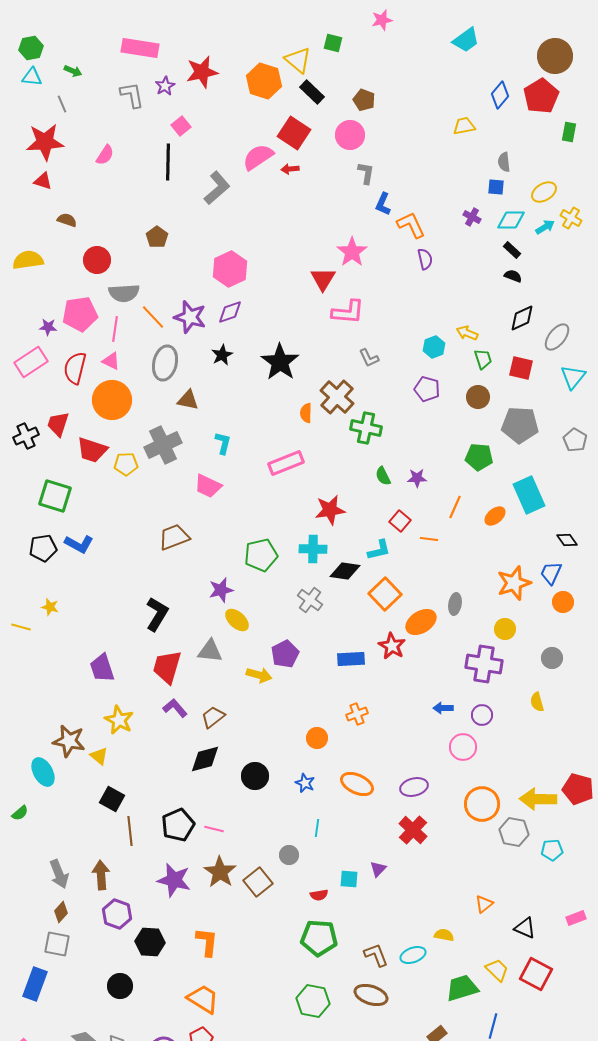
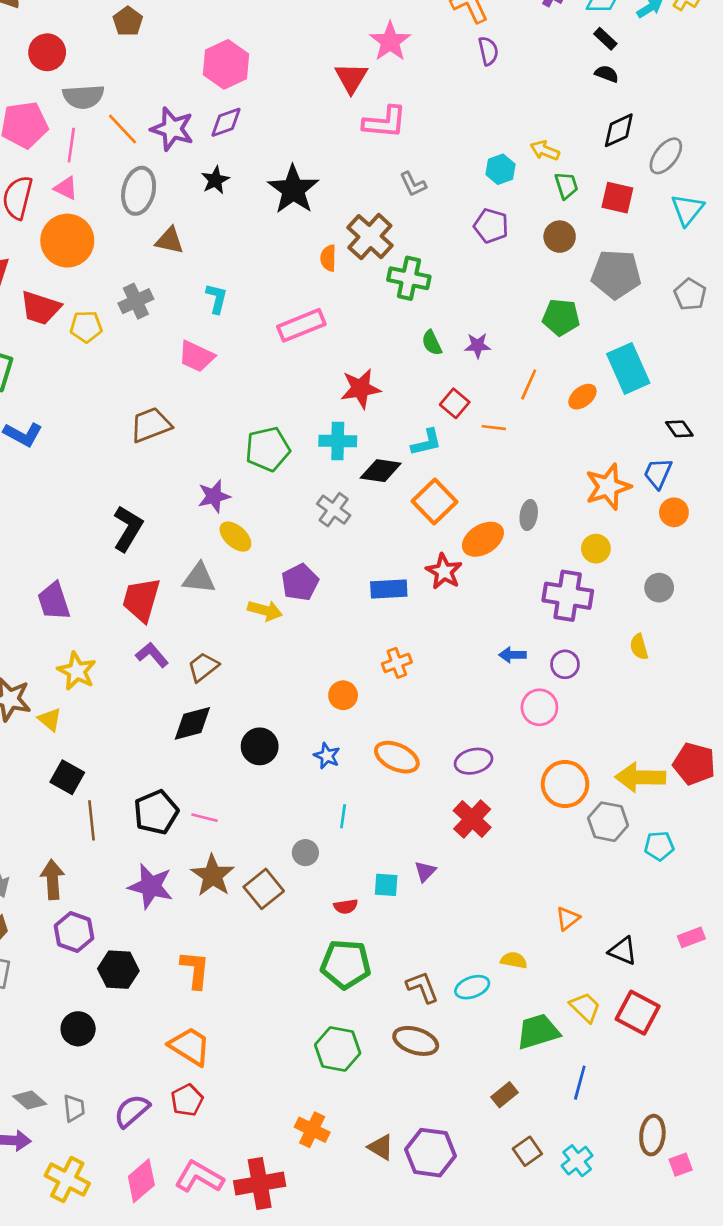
gray cross: (163, 445) -> (136, 301), size x0.7

